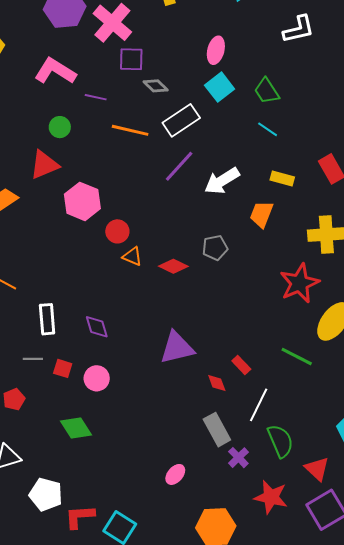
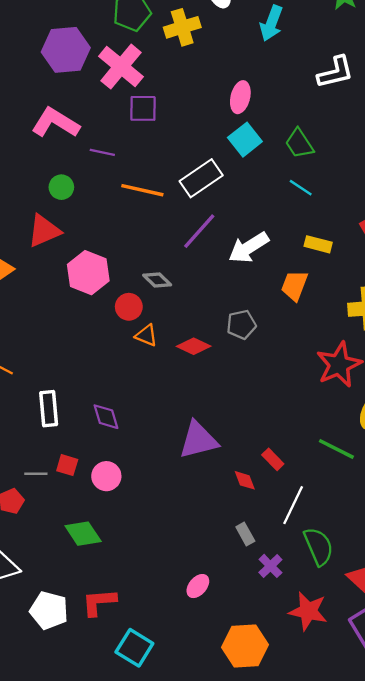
gray diamond: (156, 86) -> (157, 280), moved
gray line: (33, 359) -> (36, 474), moved
gray rectangle: (217, 430) -> (245, 534), size x0.6
red L-shape: (80, 517) -> (99, 602), moved

